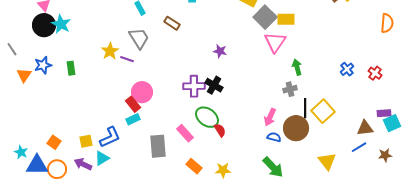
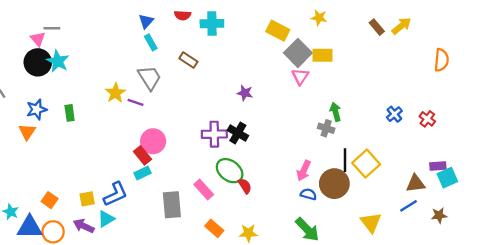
pink triangle: (275, 42) -> (300, 76), moved, size x0.7
orange triangle: (24, 75) -> (27, 132), moved
gray cross: (290, 89) -> (326, 128), moved, turned 32

